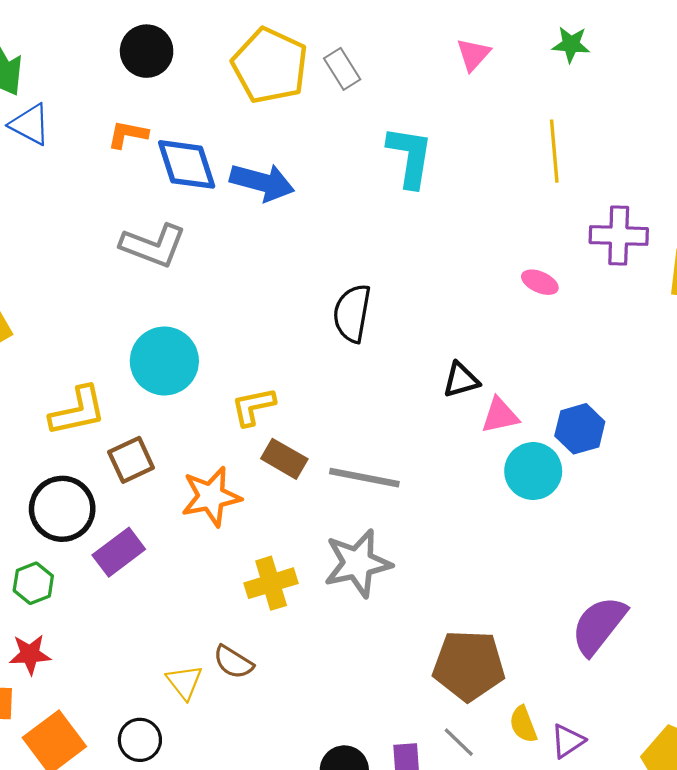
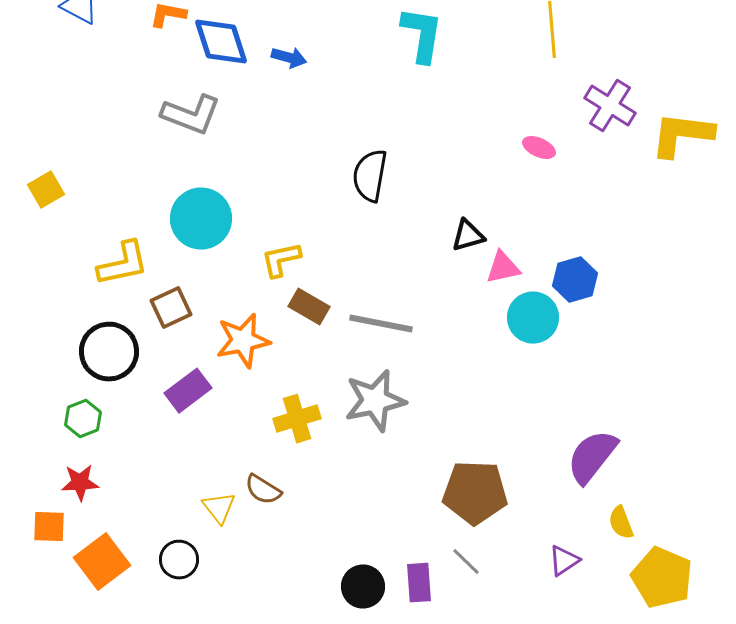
blue arrow: (262, 182) -> (289, 58), size x0.6
purple cross: (619, 236) -> (610, 106), turned 30
purple rectangle: (119, 552) -> (188, 391), moved
yellow semicircle: (523, 724) -> (621, 523), moved

